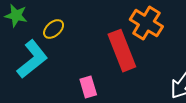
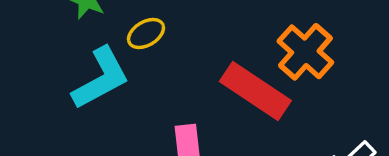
red rectangle: (122, 51) -> (255, 91), turned -45

